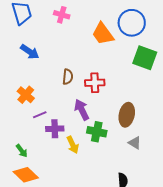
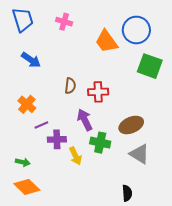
brown ellipse: (127, 115) -> (131, 125), turned 55
gray triangle: (135, 143) -> (139, 154), size x1.5
green arrow: (22, 151) -> (23, 162), turned -40

